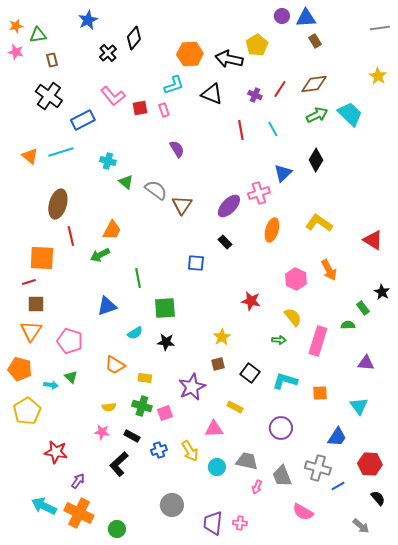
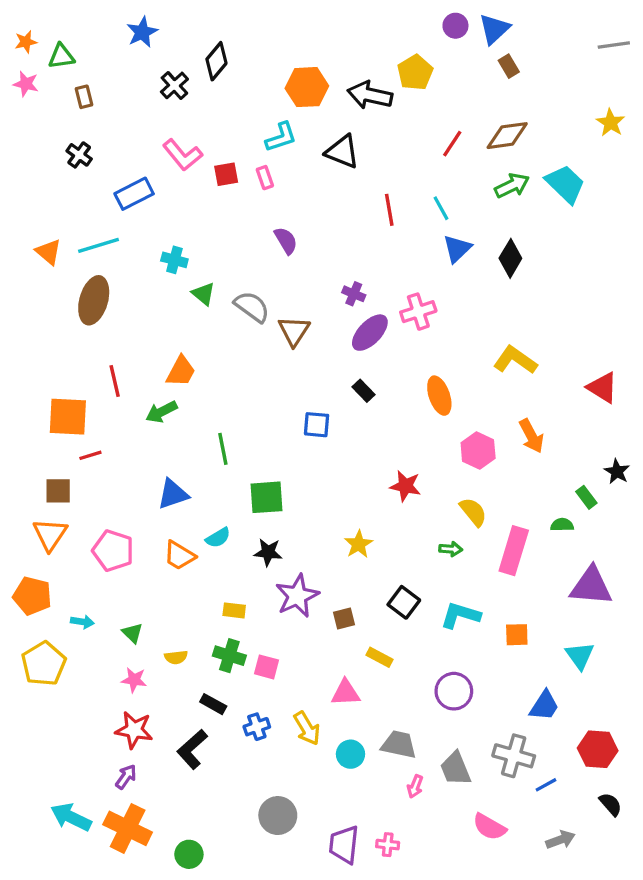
blue triangle: (306, 18) -> (494, 29), turned -40
purple cross: (255, 95) -> (354, 294), moved
black cross: (49, 96) -> (79, 155), size x0.6
blue triangle: (283, 173) -> (457, 249), moved
brown ellipse: (58, 204) -> (94, 300), moved
orange ellipse: (272, 230) -> (439, 396), moved, turned -35
red line: (29, 282) -> (90, 455), moved
purple triangle: (366, 363) -> (591, 586), size x1.6
brown square: (218, 364) -> (344, 618), moved
orange trapezoid: (115, 365) -> (179, 555), moved
green triangle: (71, 377) -> (132, 633), moved
purple star: (192, 387) -> (297, 596), moved
pink square: (165, 413) -> (267, 667), turned 35
pink star: (102, 432) -> (134, 680), moved
red star: (56, 452) -> (134, 730), moved
gray arrow: (361, 526) -> (560, 840), moved, turned -60

